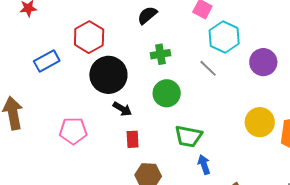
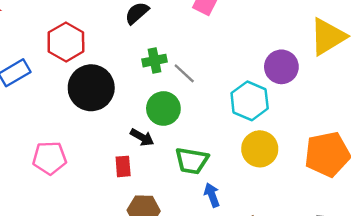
cyan hexagon: (224, 37) -> (250, 101), moved
gray line: (208, 68) -> (184, 73), moved
black arrow: (122, 109) -> (142, 137), moved
yellow circle: (260, 122) -> (260, 149), moved

